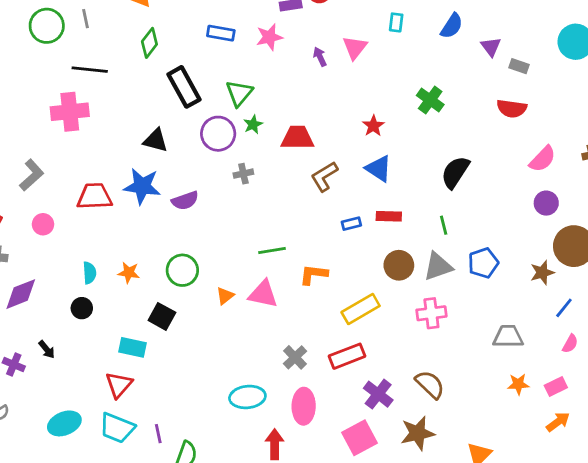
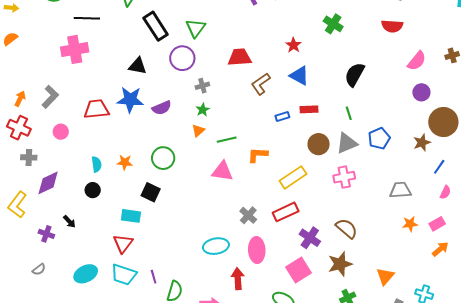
green star: (253, 124) -> (203, 110), moved
orange triangle: (225, 296) -> (198, 130), moved

